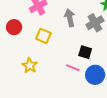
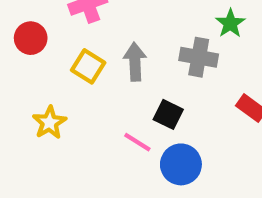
gray arrow: (70, 18) -> (135, 62), moved
gray cross: (95, 23) -> (199, 57), turned 30

